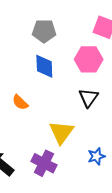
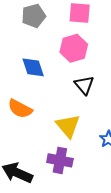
gray pentagon: (44, 31) -> (34, 16), moved
orange semicircle: (20, 102) -> (20, 109), size x1.4

